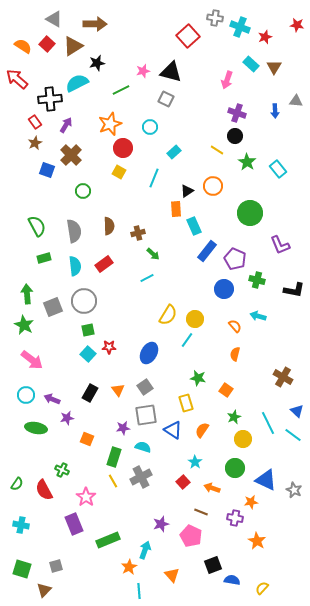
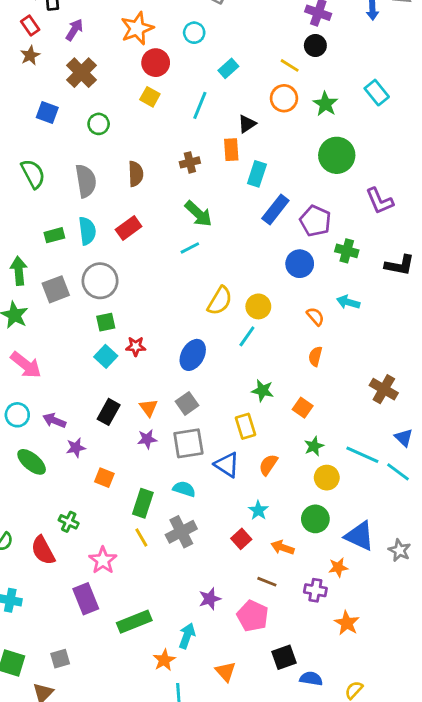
green star: (247, 162) -> (325, 104), moved
blue square: (47, 170) -> (47, 113), moved
orange circle: (213, 186) -> (284, 98), moved
cyan rectangle: (194, 226) -> (257, 174), turned 42
brown cross: (138, 233) -> (190, 162), moved
green arrow: (153, 254) -> (198, 214), size x1.5
green rectangle: (44, 258) -> (54, 235), moved
cyan line: (268, 423) -> (362, 455), turned -40
green ellipse: (36, 428) -> (32, 462), turned 30
purple star: (123, 428) -> (147, 439), moved

